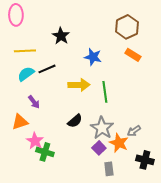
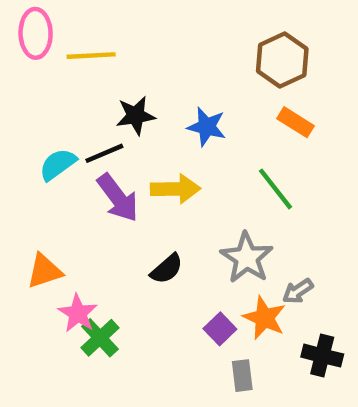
black star: (61, 36) -> (136, 116), moved, turned 30
yellow line: (25, 51) -> (91, 56), moved
green line: (105, 92) -> (276, 189), moved, turned -30
purple arrow: (34, 102) -> (118, 198), moved, size x1.6
gray star: (102, 128) -> (247, 258), moved
green cross: (45, 152) -> (100, 338), turned 30

